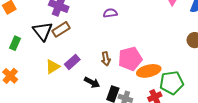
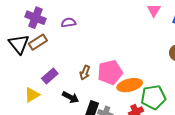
purple semicircle: (110, 13) -> (69, 23), moved
brown arrow: (106, 59) -> (85, 73), turned 32
yellow triangle: (53, 67) -> (32, 95), moved

